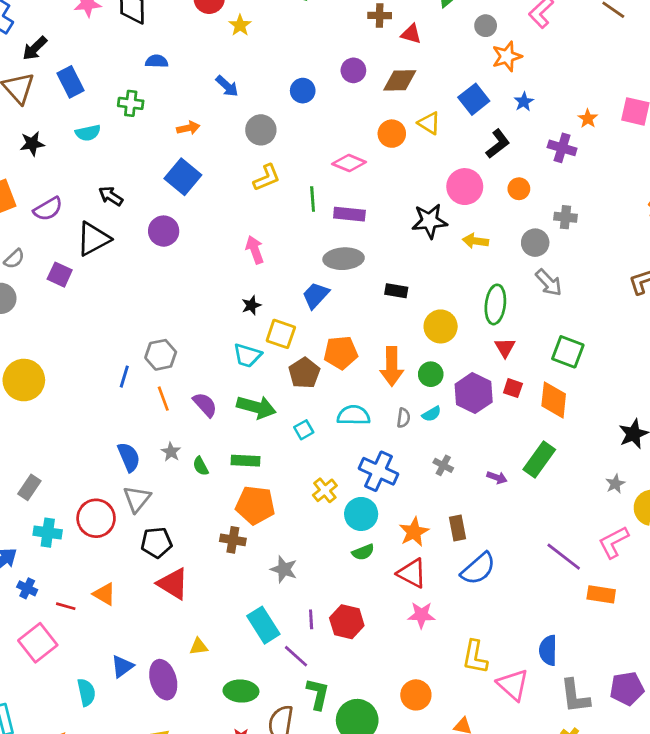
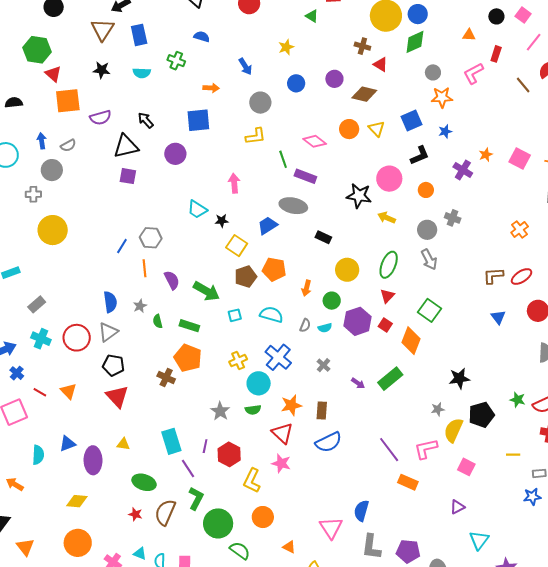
yellow star: (240, 25) -> (286, 47), moved
blue square: (183, 177) -> (198, 120), turned 30
green line: (313, 199) -> (283, 159), turned -30
purple square: (60, 275) -> (128, 176), moved, turned -30
cyan trapezoid: (247, 355) -> (197, 209), moved
orange arrow: (392, 366) -> (306, 288), size x0.6
gray star: (284, 569) -> (220, 411), moved
yellow L-shape: (475, 657) -> (252, 481), moved

